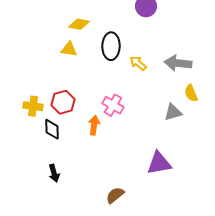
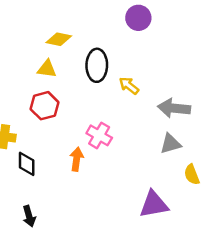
gray arrow: (178, 63) -> (174, 108), moved
yellow semicircle: (191, 93) -> (192, 175), moved
red hexagon: (63, 102) -> (45, 106), moved

